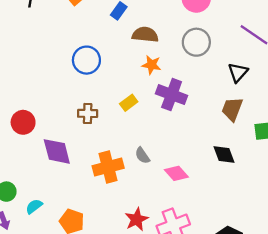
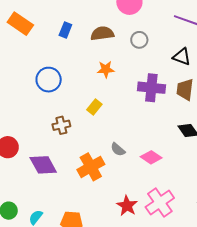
brown semicircle: (145, 35) -> (102, 33), moved
gray circle: (196, 42) -> (139, 40), size x0.7
black triangle: (238, 72) -> (182, 57), turned -36
purple cross: (172, 95) -> (151, 88), moved

